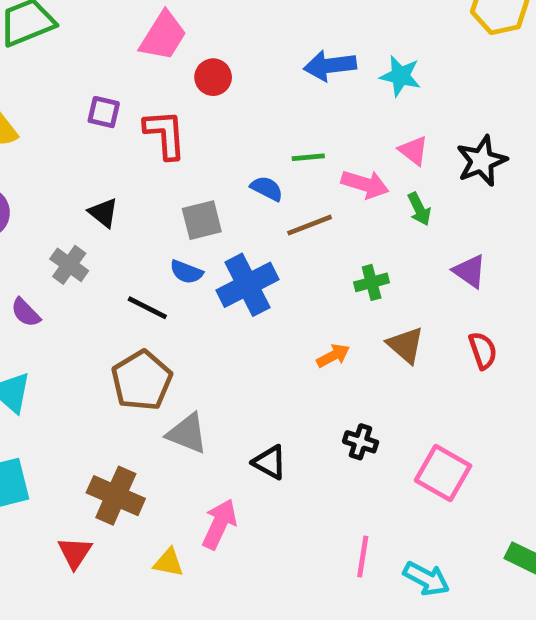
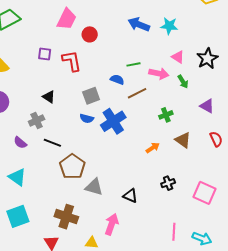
blue arrow: (330, 66) -> (139, 24), turned 35
gray cross: (69, 265) -> (37, 120), turned 35
black line: (147, 308) -> (52, 143), moved
black cross: (361, 442) -> (168, 183), turned -32

